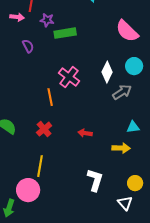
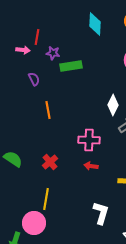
pink cross: (69, 77) -> (89, 140), moved, turned -35
orange line: (50, 97) -> (48, 110), moved

